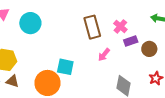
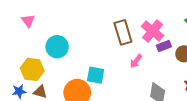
cyan circle: (30, 23) -> (57, 47), moved
pink cross: (120, 26) -> (153, 31), size x1.5

